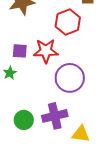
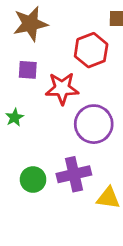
purple square: (20, 51) -> (28, 70), moved

